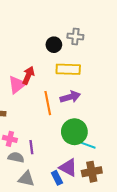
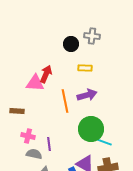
yellow rectangle: (68, 69) -> (85, 68), size x0.6
pink triangle: (17, 85) -> (35, 83), turned 42

